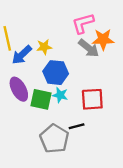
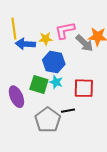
pink L-shape: (83, 23) -> (65, 30), moved
blue arrow: (22, 55) -> (25, 44), turned 42
purple ellipse: (19, 89) -> (16, 97), moved

